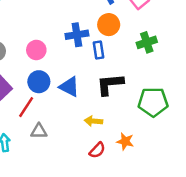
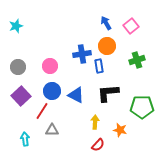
yellow arrow: (93, 121) -> (95, 122), turned 88
orange star: (125, 141) -> (120, 130), moved

